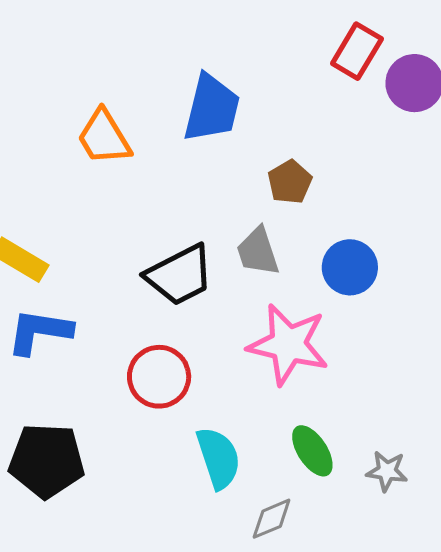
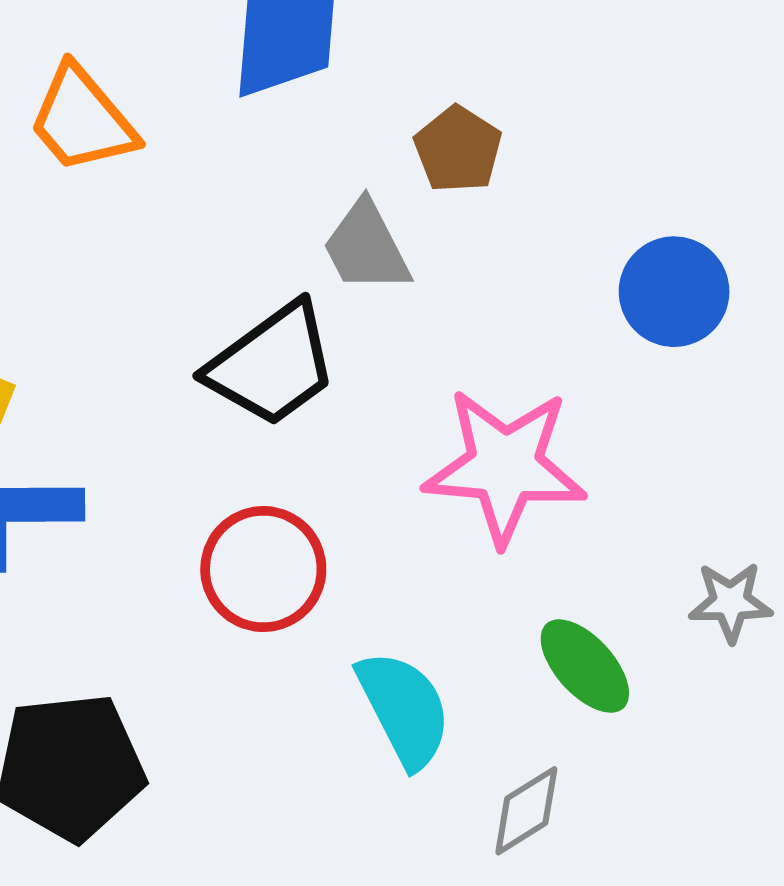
gray trapezoid: (258, 252) -> (366, 247), moved
blue circle: (350, 267) -> (674, 292), moved
gray star: (387, 471) -> (730, 602), moved

